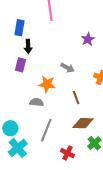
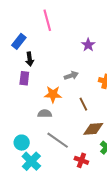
blue rectangle: (20, 28) -> (19, 41), turned 35
gray arrow: (67, 68) -> (71, 76), turned -40
gray line: (46, 130) -> (58, 140), turned -70

